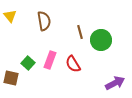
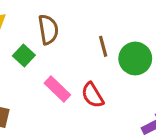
pink rectangle: (50, 60) -> (57, 89), turned -66
green square: (28, 63) -> (24, 55), moved

